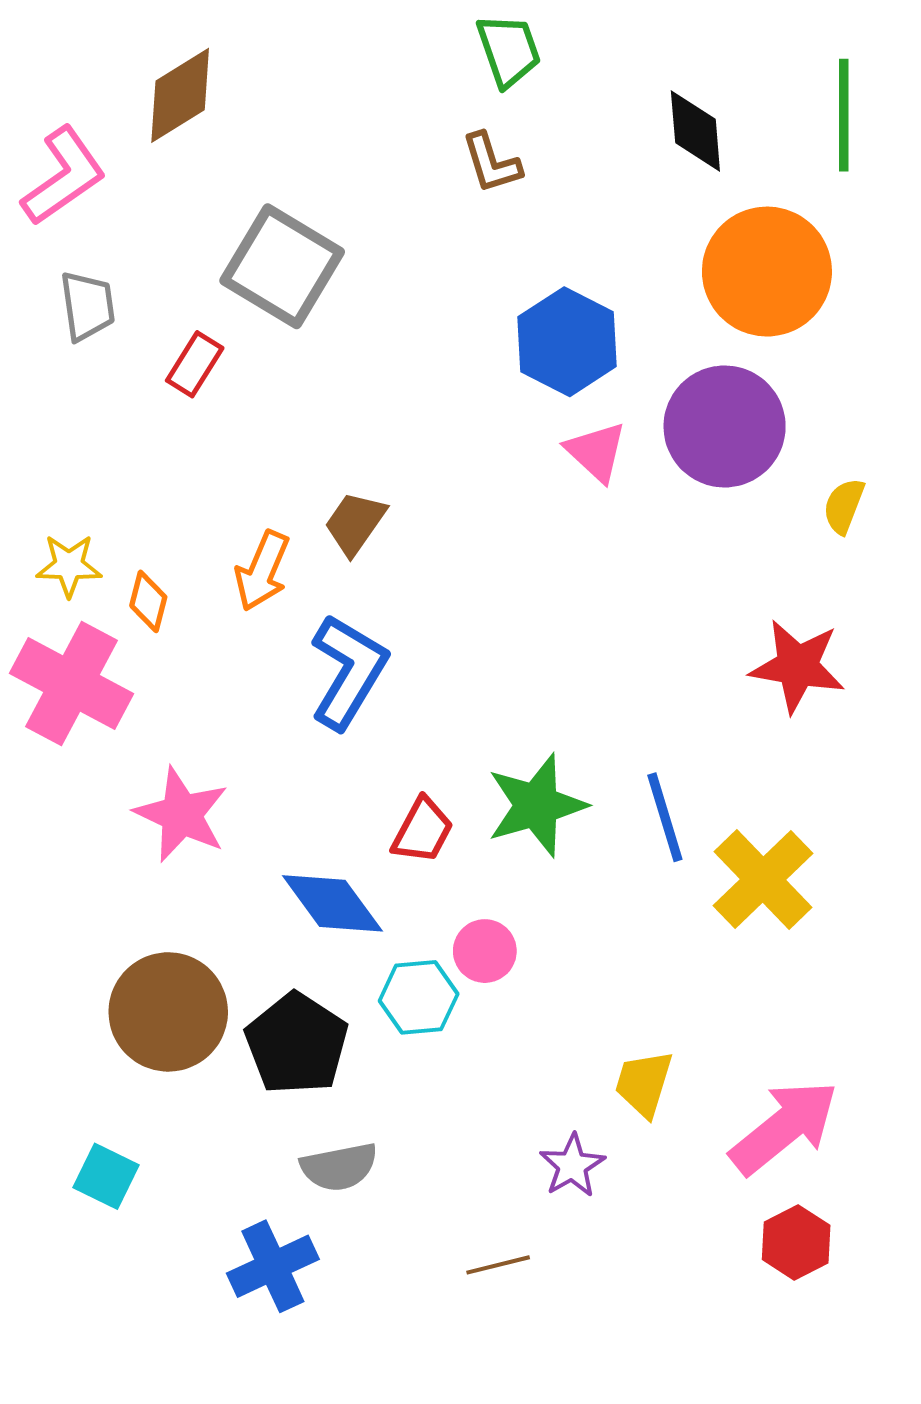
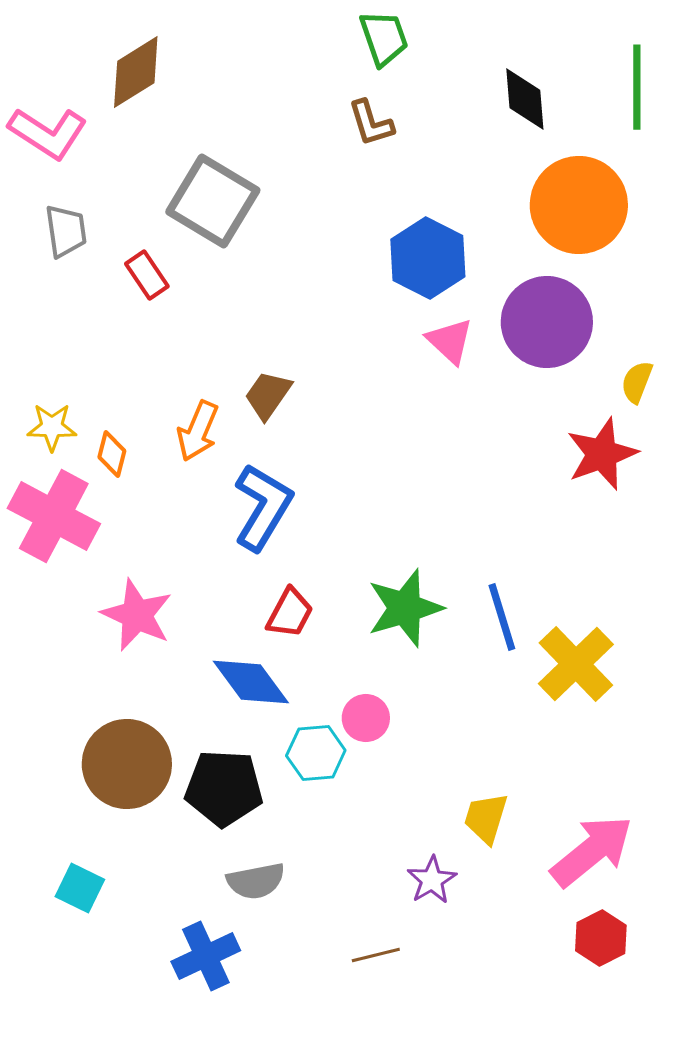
pink L-shape: (64, 176) -> (48, 133), turned 68
red rectangle: (195, 364) -> (147, 275), turned -66
red star: (797, 666) -> (602, 454), moved, turned -30
red trapezoid: (423, 830) -> (290, 613), moved
black pentagon: (297, 1044) -> (224, 788), turned -30

